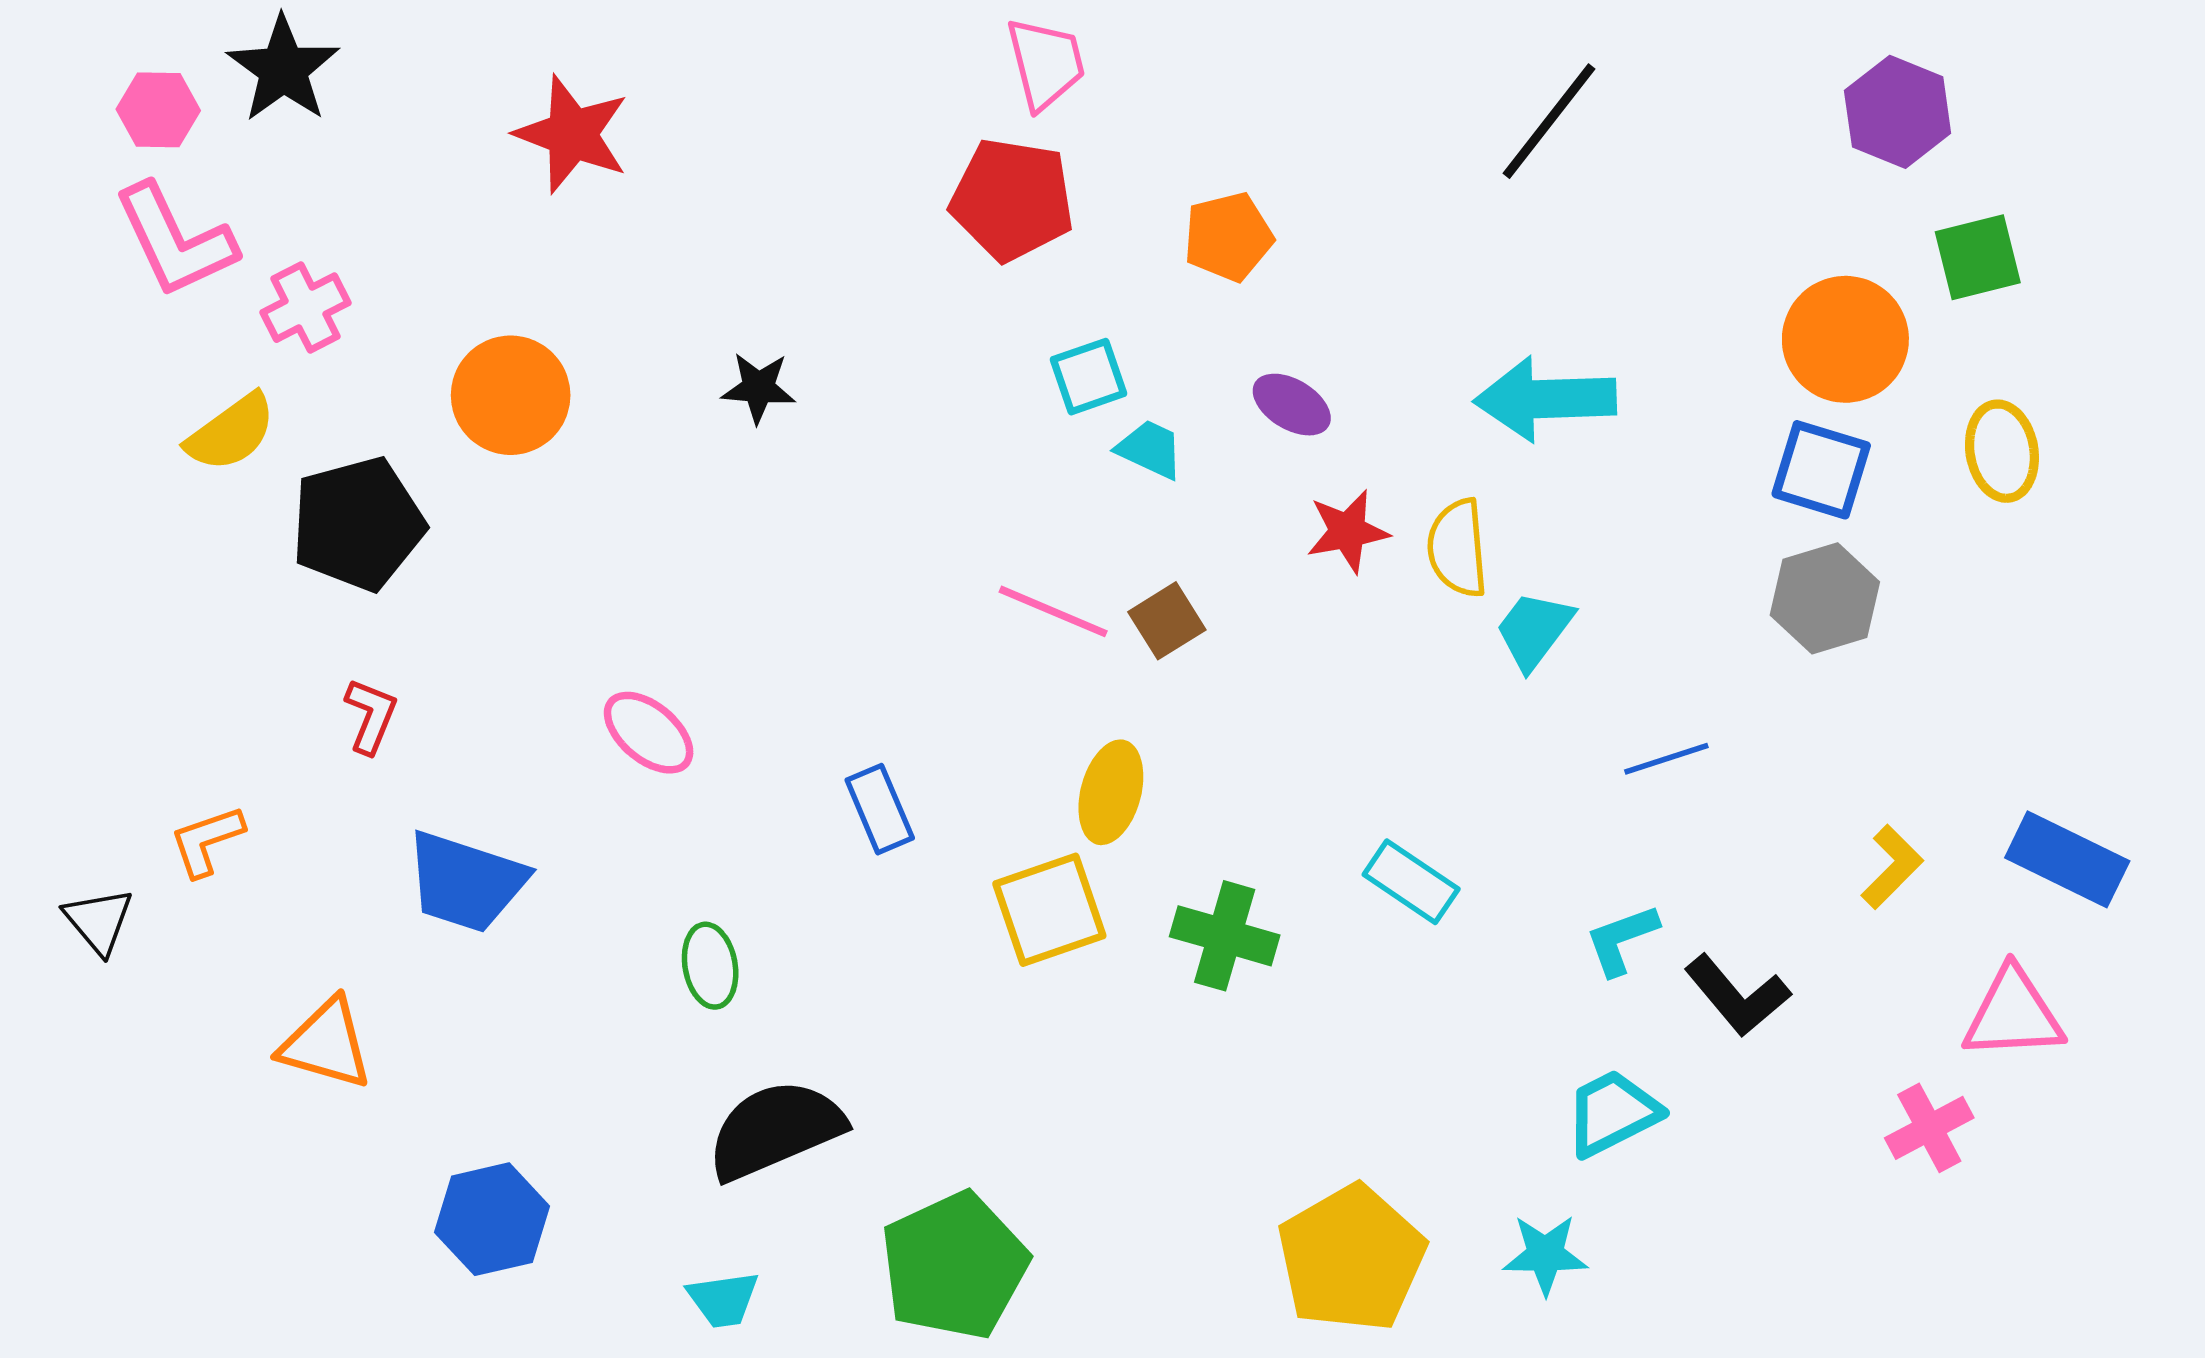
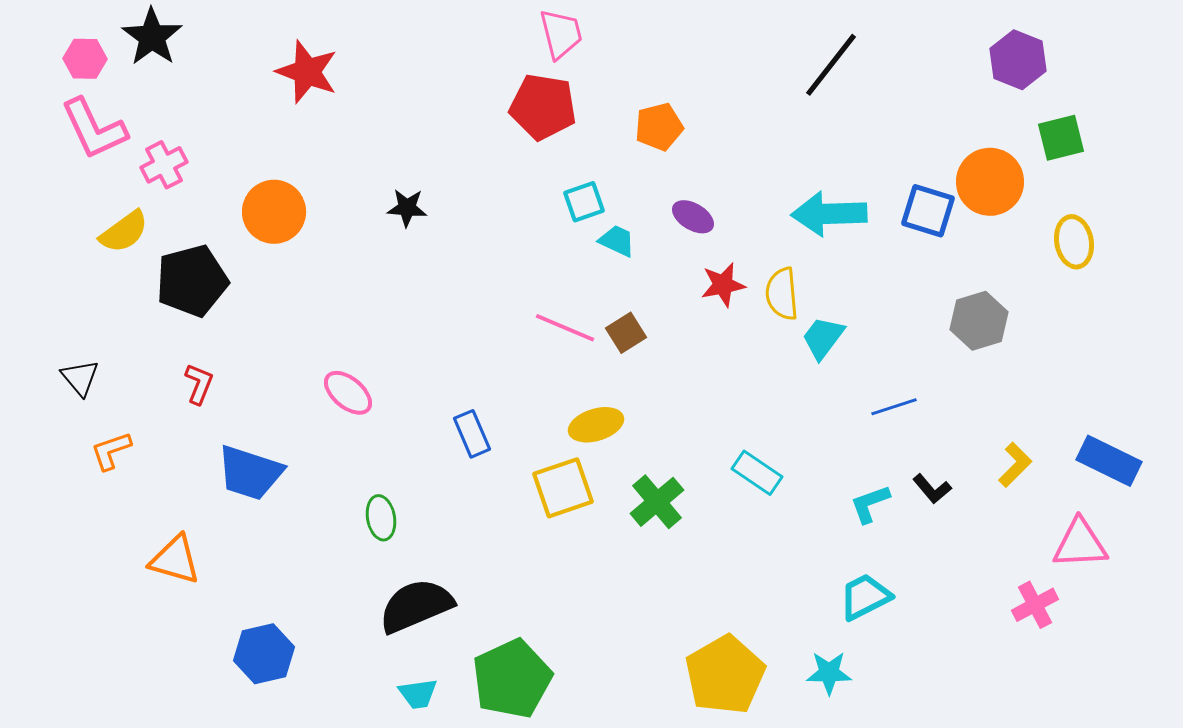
blue square: (1821, 470) -> (928, 211), moved
yellow ellipse: (1111, 792) -> (596, 425), turned 58
black triangle: (99, 921) -> (80, 378), moved
green cross: (1225, 936) -> (657, 502), turned 34
black L-shape: (1737, 995) -> (932, 489), moved, size x0.7
cyan trapezoid: (723, 1299) -> (418, 694), moved

